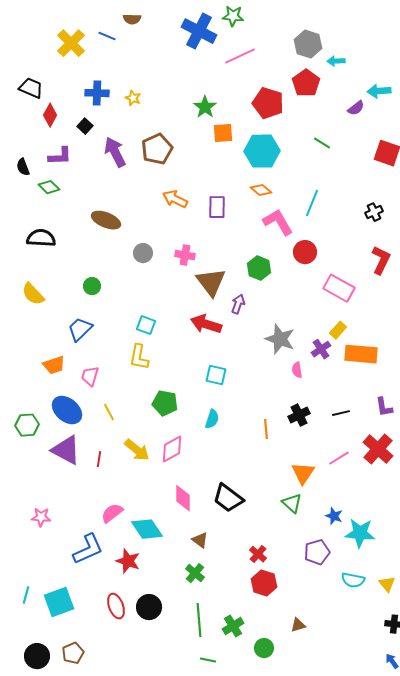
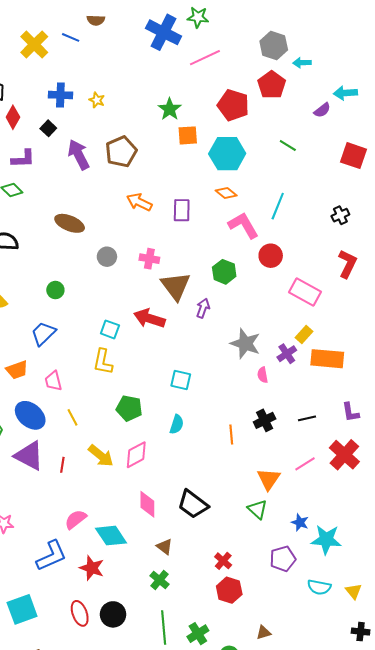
red arrow: (206, 324) -> (149, 318), moved
pink trapezoid: (90, 376) -> (53, 381), turned -30

